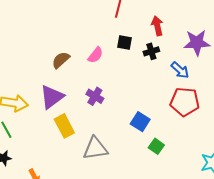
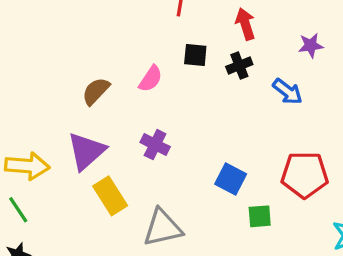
purple star: (197, 43) -> (311, 45), size x0.6
red pentagon: (185, 102) -> (305, 175), moved
green square: (156, 146) -> (260, 216), turned -35

